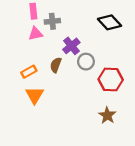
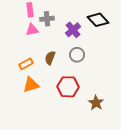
purple cross: (71, 46) -> (73, 30), moved
red hexagon: (111, 79) -> (68, 87), moved
orange triangle: (34, 95) -> (31, 85), turned 42

